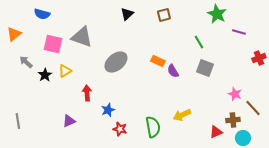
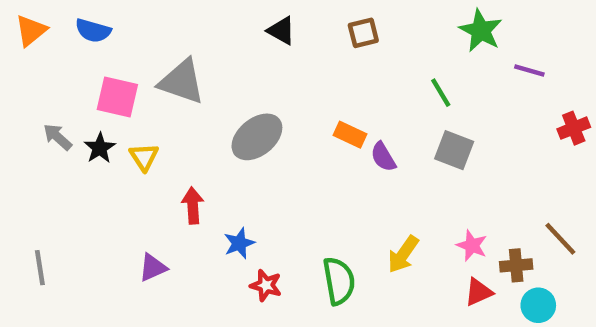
black triangle: (127, 14) -> (281, 31), turned -48
orange triangle: (14, 34) -> (31, 31), moved
yellow triangle: (65, 71) -> (144, 157), turned -32
black star: (45, 75) -> (100, 148), moved
pink star: (235, 94) -> (472, 245), moved
yellow arrow: (182, 115) -> (403, 254), turned -30

